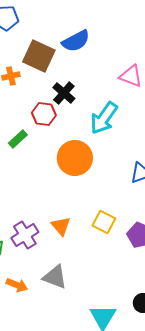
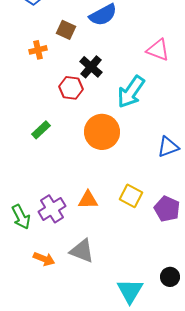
brown square: (39, 56) -> (66, 30), size x0.6
green rectangle: (18, 139) -> (41, 130), moved
orange triangle: (61, 226) -> (88, 200), turned -50

